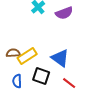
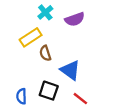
brown semicircle: (13, 53) -> (45, 53), moved, turned -104
yellow rectangle: (27, 56) -> (31, 37), moved

